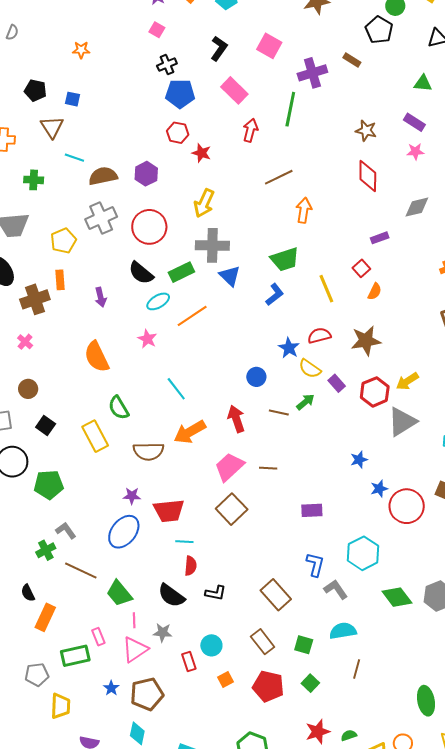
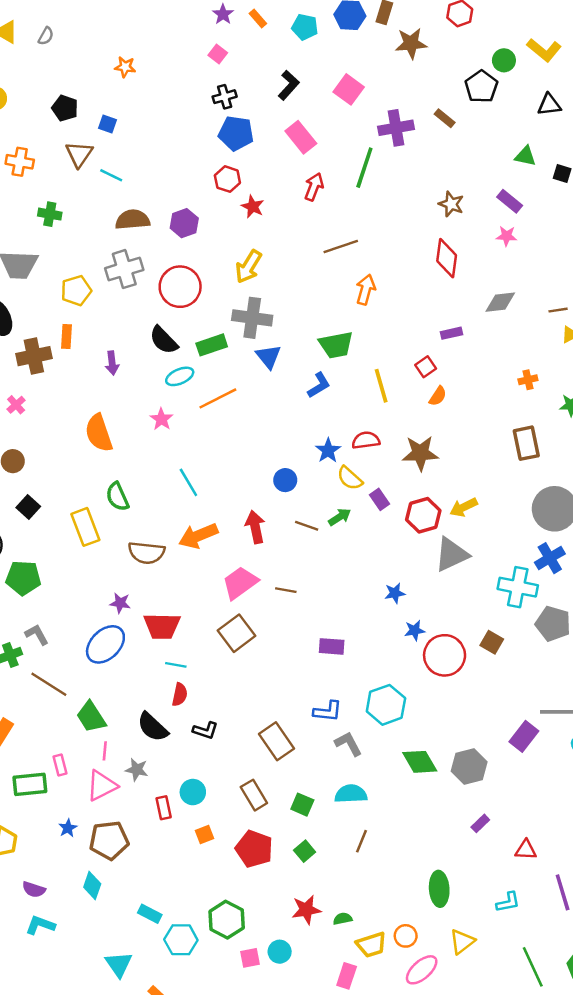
cyan line: (74, 158) -> (111, 175), moved
blue L-shape: (315, 565) -> (328, 711), turned 75

